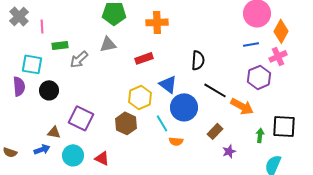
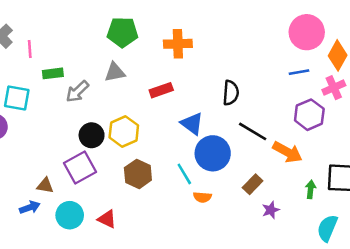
black circle: (49, 90) -> (92, 135), moved
yellow hexagon: (140, 97) -> (124, 131), moved
purple square: (81, 118) -> (80, 167), turned 35

